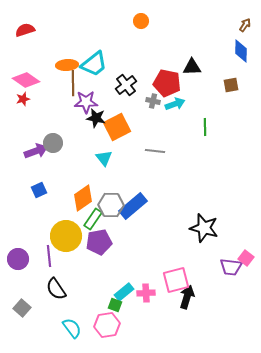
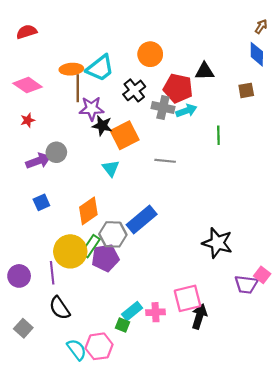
orange circle: (141, 21) -> (150, 54), moved, size x1.5
red star: (23, 99) -> (28, 120), moved
gray cross: (153, 101) -> (163, 108), size x1.5
gray hexagon: (111, 205) -> (113, 234), moved
green rectangle: (93, 219) -> (90, 246), moved
pink hexagon: (107, 325) -> (99, 346), moved

